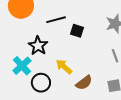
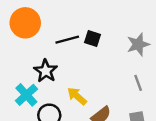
black square: (77, 31) -> (93, 38), moved

